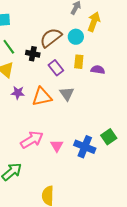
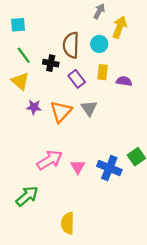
brown semicircle: (51, 38) -> (71, 45), turned -50
orange triangle: (42, 97) -> (61, 112), turned -35

